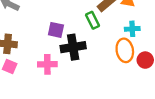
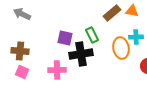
green rectangle: (93, 20) -> (92, 35), moved
orange ellipse: (125, 50) -> (121, 48), moved

